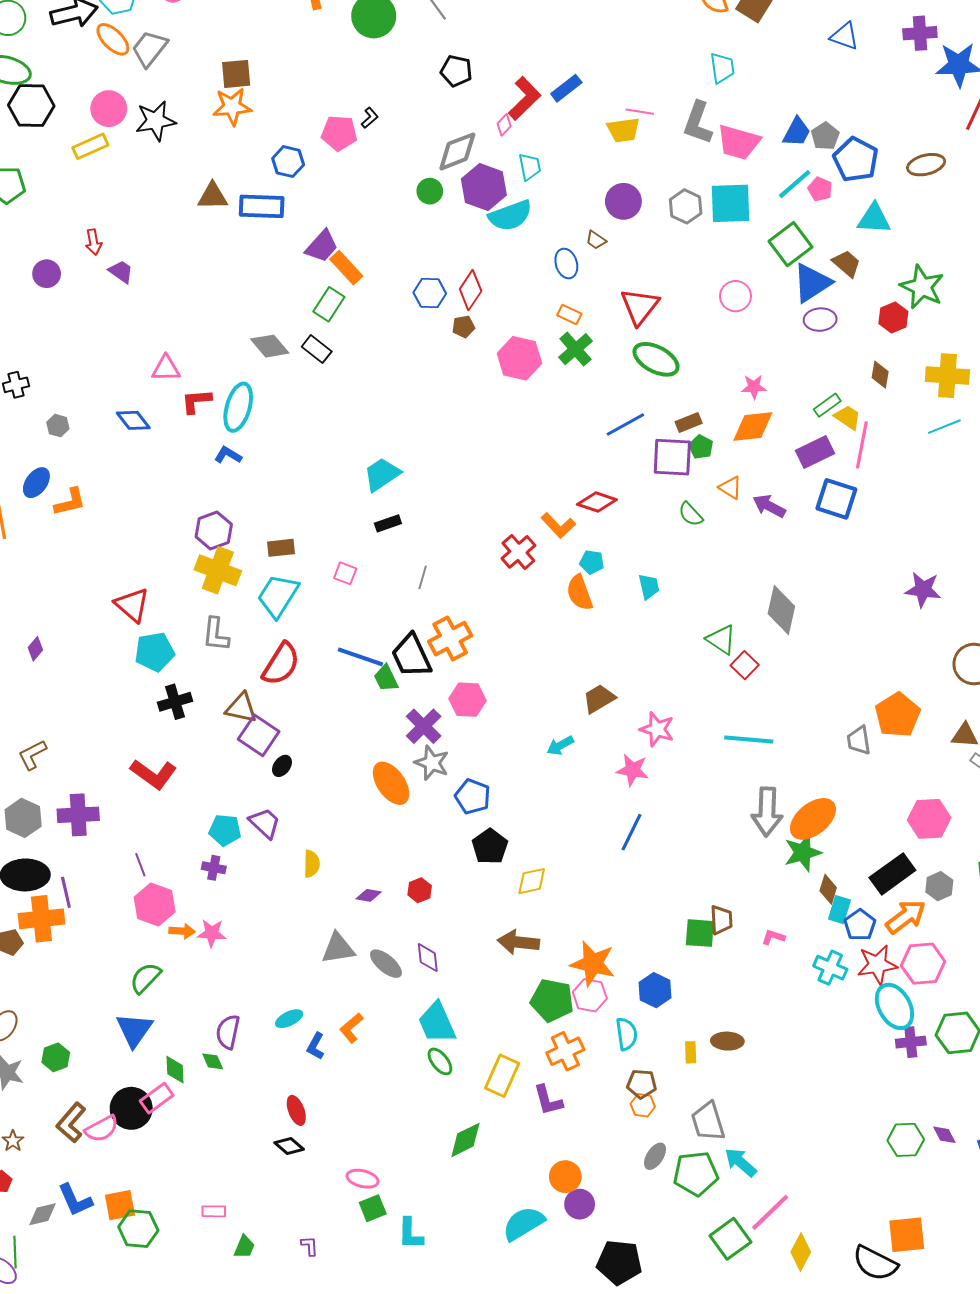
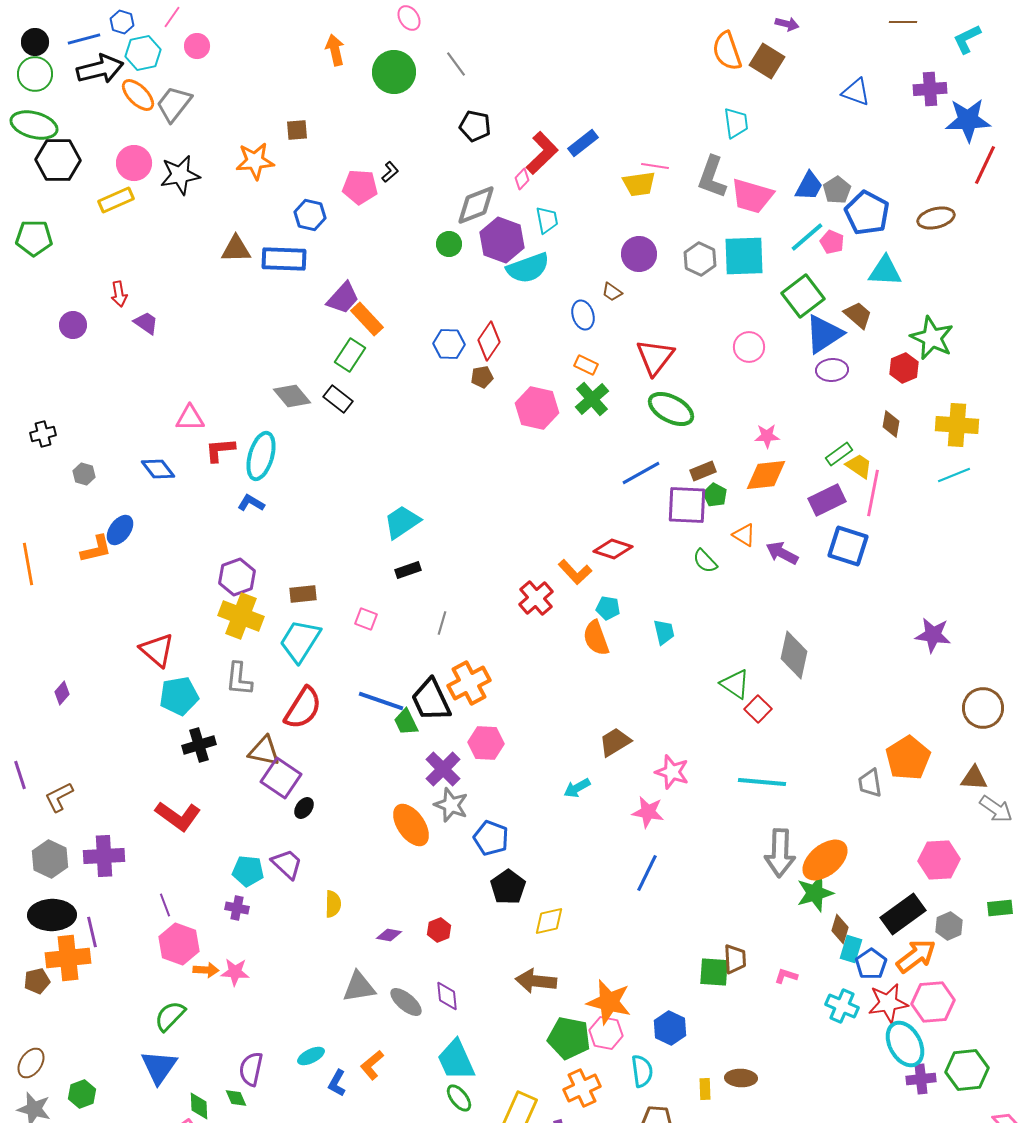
brown square: (236, 74) -> (297, 130), moved, size x0.7
blue ellipse: (36, 483) -> (120, 530), moved

